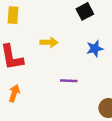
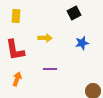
purple line: (69, 81) -> (50, 69), moved

